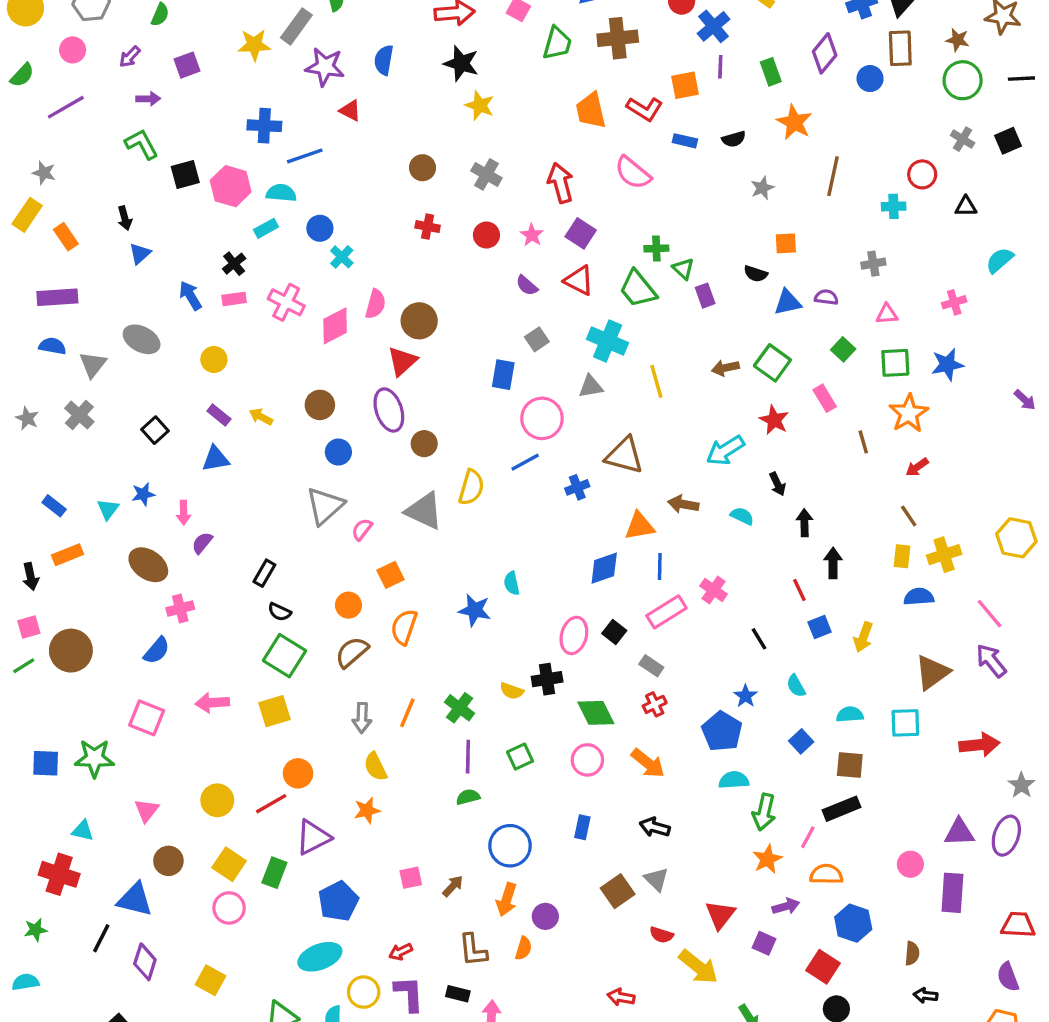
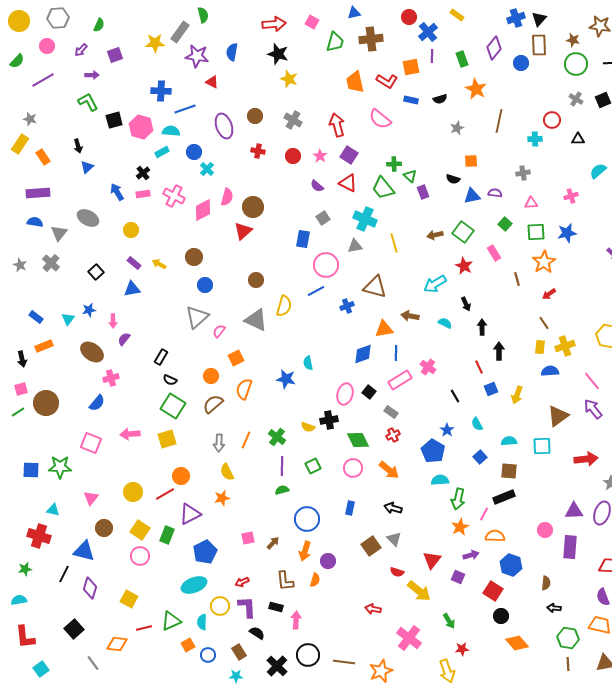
purple ellipse: (389, 410) -> (224, 126), moved

